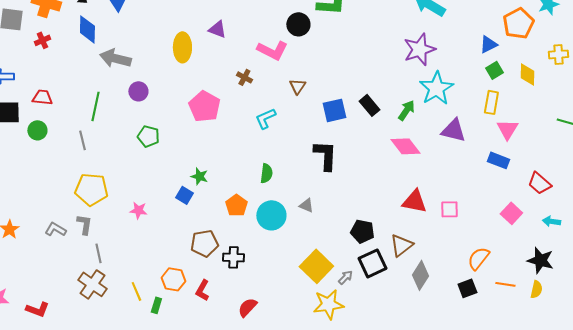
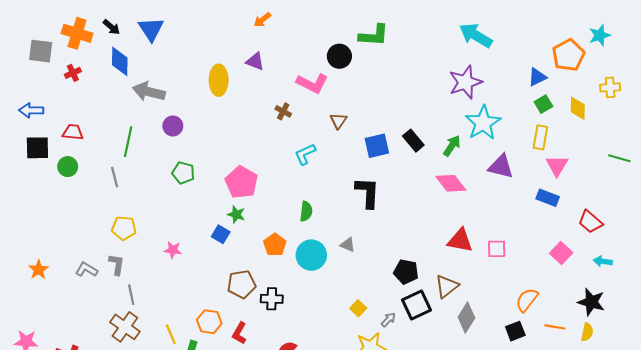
pink pentagon: (204, 106) -> (242, 182), moved
yellow pentagon: (91, 189) -> (124, 228), size x0.7
yellow square: (316, 266) -> (358, 308), size x0.5

